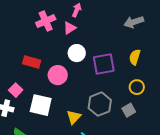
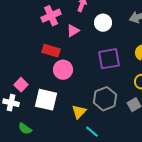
pink triangle: (70, 28) -> (73, 31), moved
white circle: (77, 53) -> (103, 23), moved
red rectangle: (32, 62) -> (51, 51), moved

